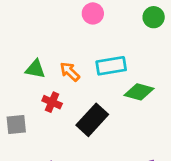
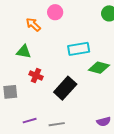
pink circle: (93, 13) -> (55, 12), moved
orange arrow: (70, 72) -> (33, 25), moved

